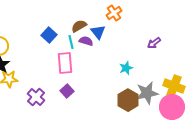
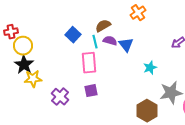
blue triangle: (98, 32) -> (126, 45), moved
purple square: (67, 91) -> (91, 91), turned 32
brown hexagon: (128, 100) -> (147, 111), moved

